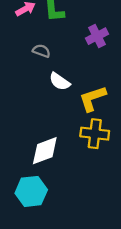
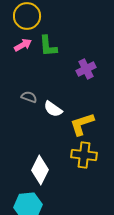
gray semicircle: (41, 51) -> (29, 97), moved
white diamond: (45, 151) -> (40, 170), turned -44

